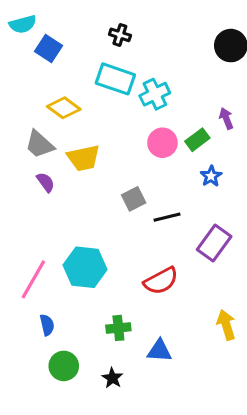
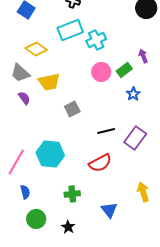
cyan rectangle: (115, 79) -> (70, 30), turned -40
gray square: (134, 199) -> (72, 109), moved
black line: (167, 217) -> (106, 131), moved
blue triangle: (159, 351) -> (109, 210), moved, turned 48

